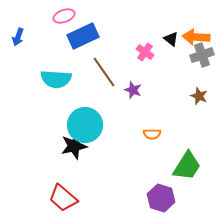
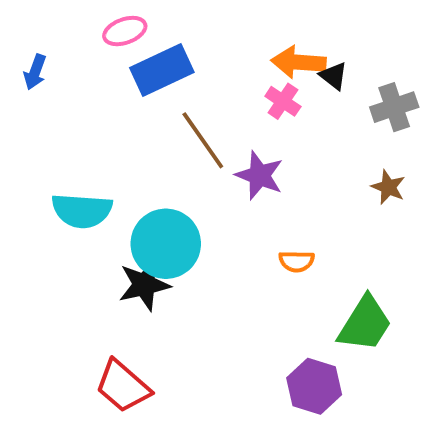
orange arrow: (196, 37) -> (298, 62), moved
cyan semicircle: (56, 79) -> (82, 211), moved
purple star: (133, 90) -> (259, 175), size x1.4

